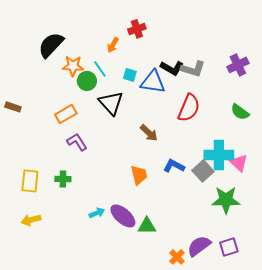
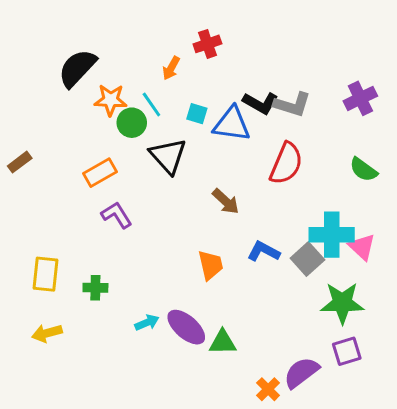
brown rectangle: (13, 107) -> (20, 162), turned -56
green cross: (63, 179) -> (95, 288), moved
purple square: (229, 247) -> (347, 351), moved

